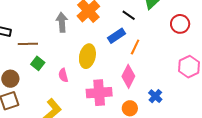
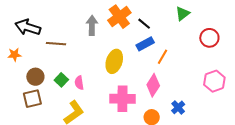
black line: (129, 15) -> (144, 24), moved
green square: (38, 63) -> (61, 80), moved
pink semicircle: (63, 75) -> (79, 83), moved

